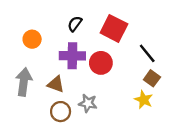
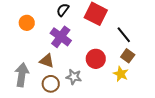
purple cross: (72, 56) -> (61, 37), turned 35
red circle: (101, 63) -> (96, 59), moved
gray arrow: (24, 82) -> (22, 75), moved

